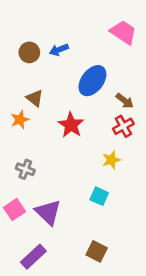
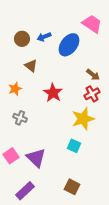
blue ellipse: (92, 81) -> (69, 45), moved
brown triangle: (35, 98) -> (31, 66), moved
yellow star: (111, 160) -> (83, 119), size x1.6
gray cross: (25, 169) -> (20, 118), moved

